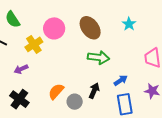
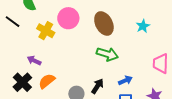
yellow cross: (34, 44) -> (46, 31), turned -36
purple arrow: (21, 69) -> (34, 60), moved, turned 40
orange semicircle: (56, 91) -> (47, 81), moved

